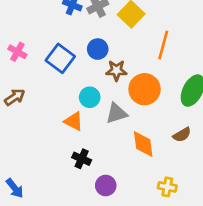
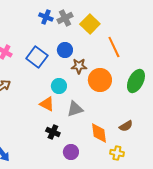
orange line: (163, 45) -> (114, 47), turned -40
gray triangle: (116, 113) -> (75, 109), moved
brown semicircle: (182, 135) -> (126, 126), moved
orange diamond: (143, 144) -> (99, 133), moved

